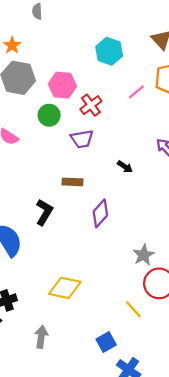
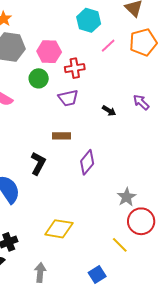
pink line: (136, 92) -> (108, 46), moved
red cross: (91, 105) -> (75, 68), turned 30
black arrow: (125, 167) -> (109, 111), moved

